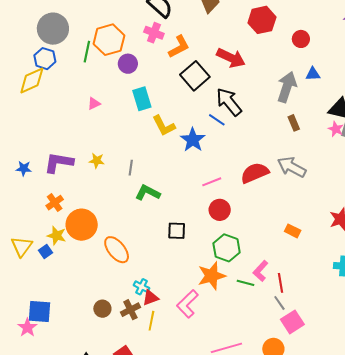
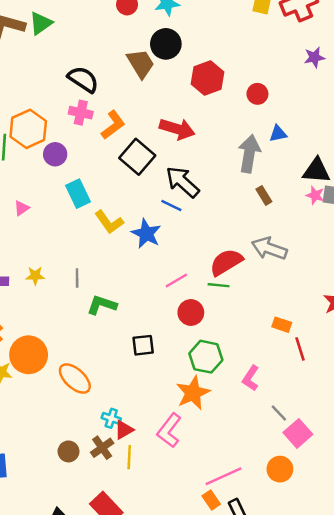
green line: (246, 283) -> (219, 285), moved
red line: (281, 283) -> (300, 349), moved

